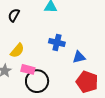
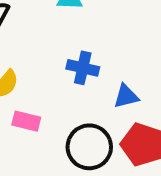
black circle: (37, 81) -> (89, 147), moved

